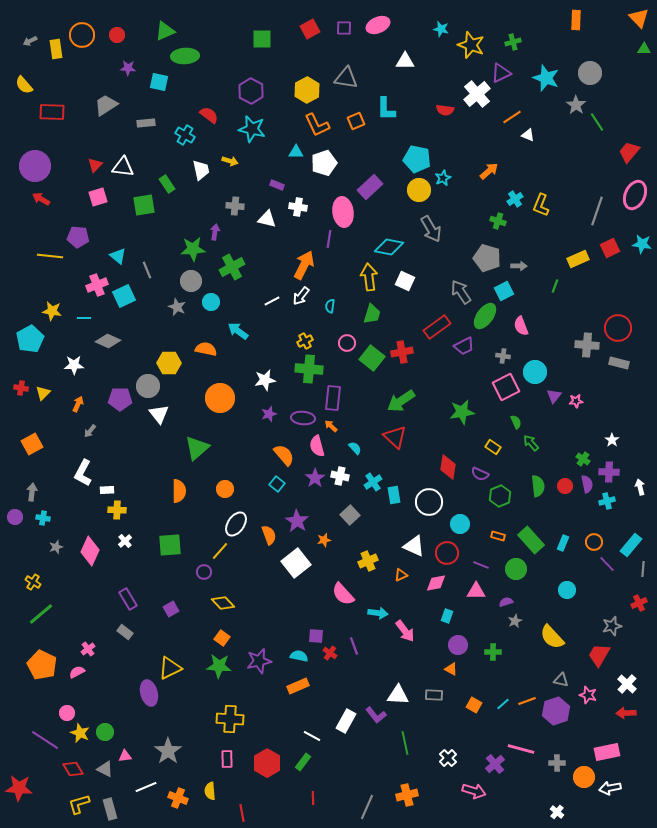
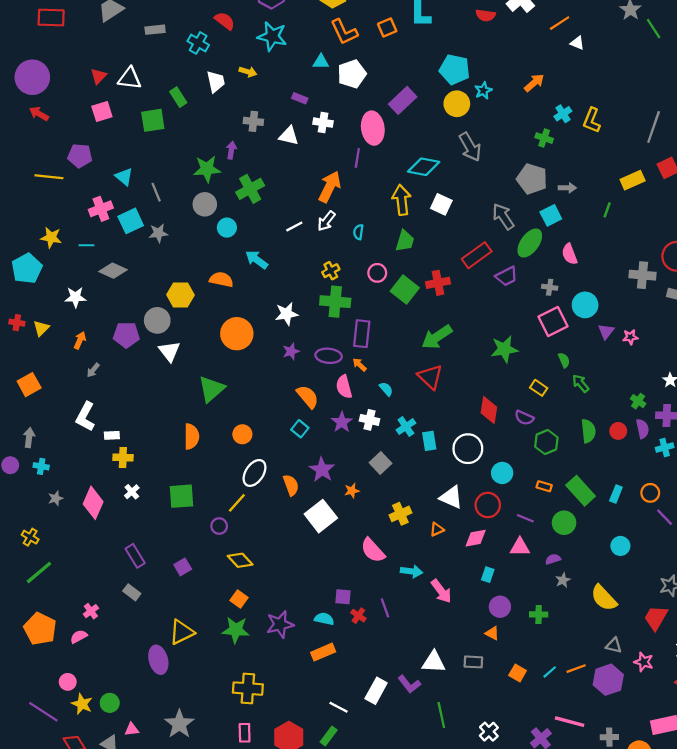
gray star: (177, 307) -> (158, 233), moved, turned -30

